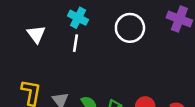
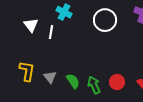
white line: (75, 43) -> (51, 32), moved

